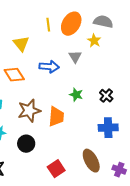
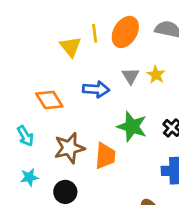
yellow star: (94, 41) -> (156, 75), moved
yellow triangle: (21, 44) -> (71, 47), moved
green star: (76, 95) -> (132, 127), size x1.6

